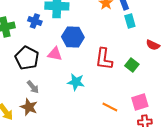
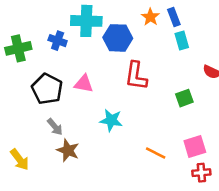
blue hexagon: (73, 37) -> (118, 38), moved
red L-shape: (104, 59) -> (136, 76), moved
green square: (132, 65) -> (184, 98), turned 32
brown star: (29, 107) -> (68, 150), moved

